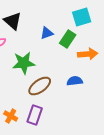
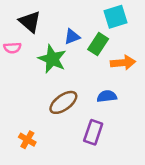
green star: (24, 63) -> (52, 59), moved, turned 30
purple rectangle: (35, 115) -> (93, 132), moved

